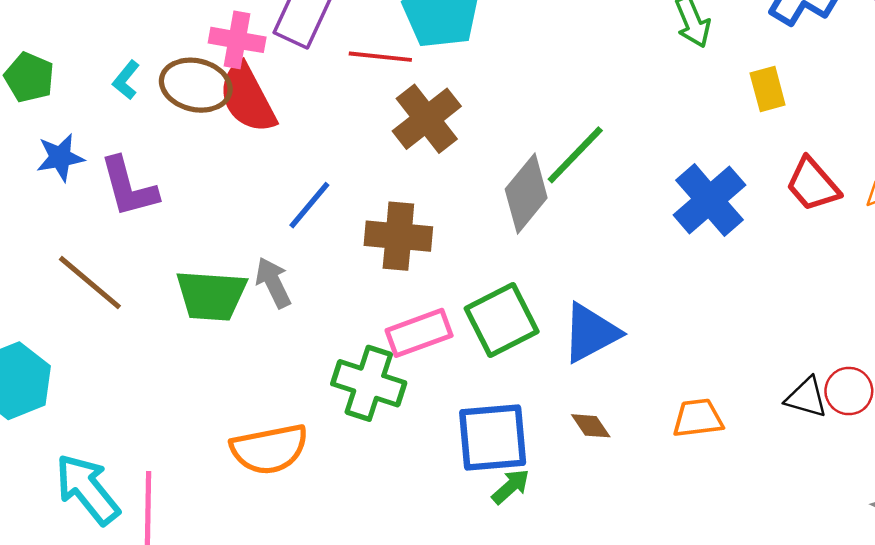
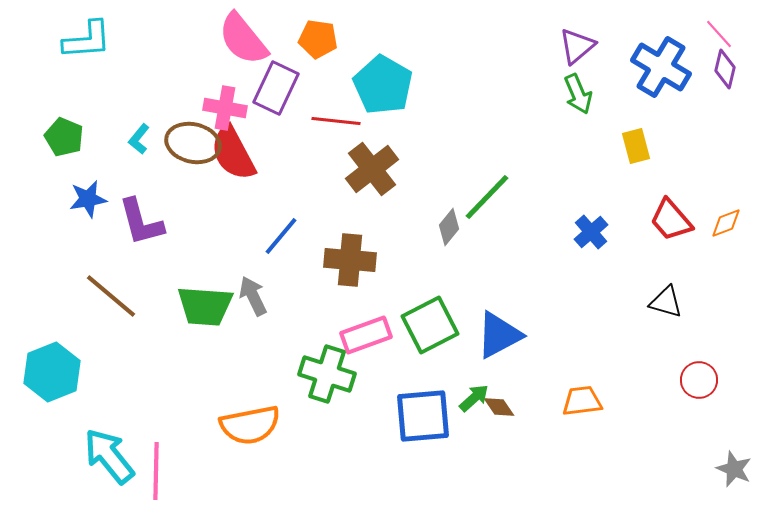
gray diamond: (526, 194) -> (449, 227), size x0.6
blue cross: (709, 200) -> (591, 232), size x0.6
black triangle: (806, 397) -> (666, 302), moved
green arrow: (511, 487) -> (474, 398), moved

